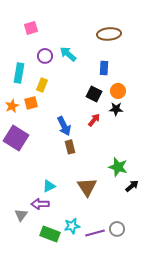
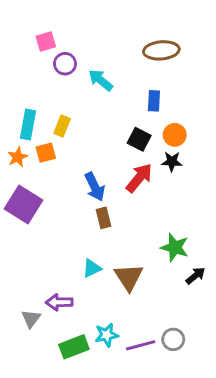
purple circle: (45, 56) -> (65, 64), moved
cyan rectangle: (19, 73) -> (28, 124), moved
red arrow: (94, 120) -> (139, 178), size x1.5
cyan triangle: (49, 186) -> (92, 268), moved
green rectangle: (50, 234) -> (74, 347), turned -42

